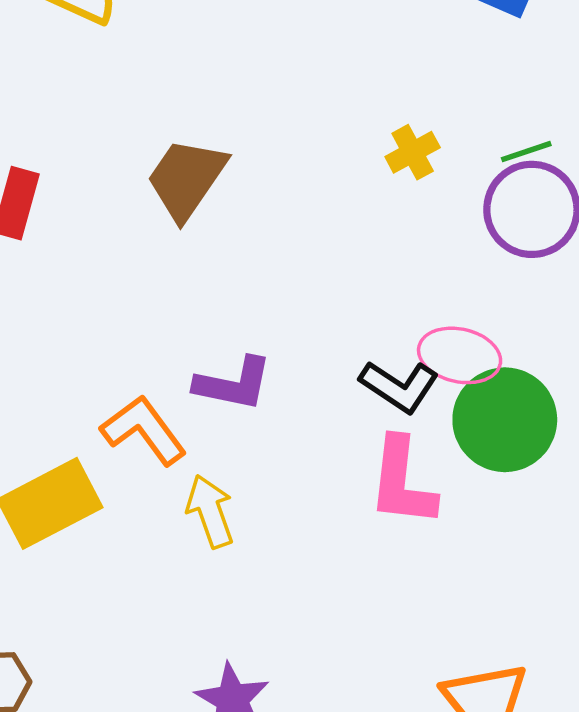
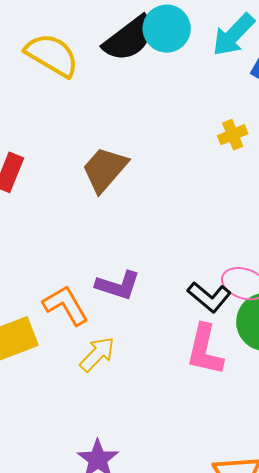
yellow cross: (413, 152) -> (233, 135), moved
yellow arrow: (210, 511) -> (97, 354), turned 57

